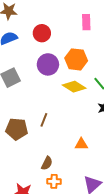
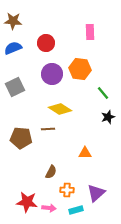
yellow diamond: (74, 87) -> (60, 109), moved
brown line: (44, 120) -> (48, 129), turned 64
orange cross: (54, 181) -> (67, 190), moved

